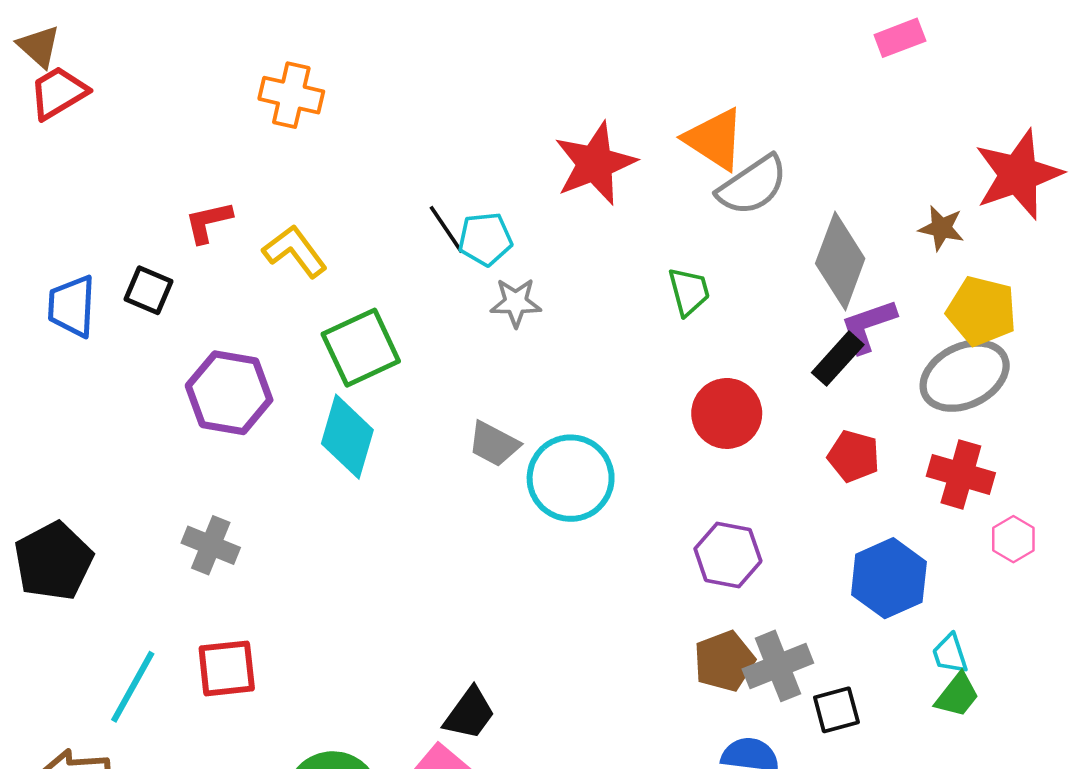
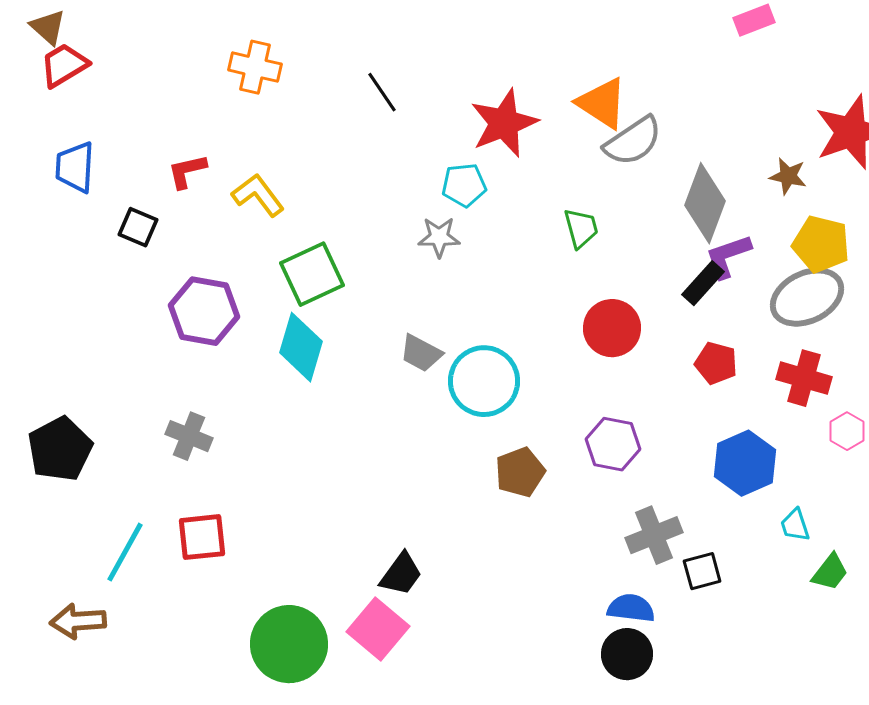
black line: (446, 229) -> (382, 92), moved
cyan pentagon: (485, 239) -> (464, 185), moved
blue trapezoid: (72, 306) -> (75, 167), moved
brown pentagon: (724, 661) -> (520, 472), moved
green trapezoid: (957, 695) -> (830, 572), moved

